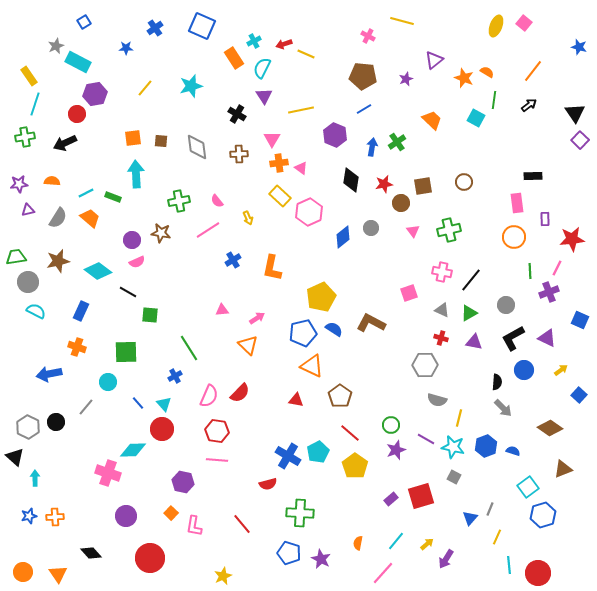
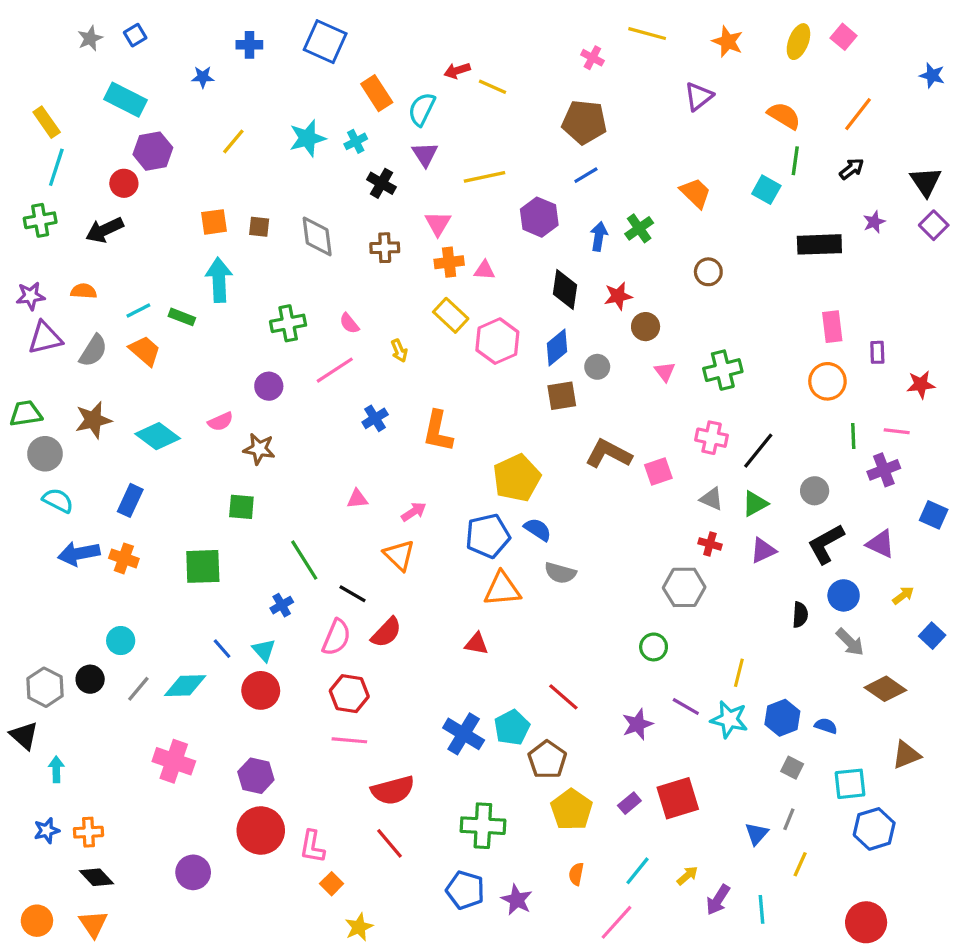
blue cross: (155, 28) -> (249, 45), turned 35
cyan cross: (254, 41) -> (356, 141), moved
gray star: (56, 46) -> (90, 38), moved
orange semicircle: (487, 72) -> (784, 116), size x1.5
orange star: (464, 78) -> (728, 42), moved
purple star: (406, 79) -> (874, 222), moved
pink triangle: (301, 168) -> (485, 270), turned -32
black rectangle: (533, 176) -> (819, 244), moved, size x1.5
brown circle: (464, 182) -> (708, 272), moved
brown square: (423, 186) -> (562, 396), moved
purple triangle: (28, 210) -> (45, 338), size x1.6
brown star: (161, 233) -> (259, 449), moved
blue diamond: (343, 237) -> (557, 348), moved
red star: (572, 239) -> (921, 385), size x0.7
purple circle: (132, 240) -> (269, 386), moved
pink line: (557, 268) -> (897, 431), turned 70
black line: (128, 292) -> (353, 594), moved
brown L-shape: (371, 323) -> (608, 454), moved
purple triangle: (474, 342) -> (763, 550), turned -36
orange triangle: (312, 366) -> (502, 589), turned -30
blue arrow: (49, 374) -> (79, 554), moved
cyan circle: (108, 382) -> (121, 641), moved
brown pentagon: (340, 396) -> (547, 760), moved
gray semicircle: (437, 400) -> (560, 573), moved
gray line: (86, 407) -> (138, 689), moved
gray arrow: (503, 408) -> (850, 642), moved
green circle: (391, 425) -> (654, 647), moved
cyan diamond: (133, 450) -> (185, 686), moved
yellow pentagon: (355, 466) -> (571, 810), moved
gray square: (454, 477) -> (792, 768), moved
purple hexagon: (183, 482) -> (256, 776), moved
red semicircle: (268, 484) -> (393, 790), moved, size x1.5
cyan square: (528, 487) -> (850, 784), turned 30
orange square: (171, 513) -> (332, 884), moved
purple circle: (126, 516) -> (193, 872), moved
black diamond: (91, 553) -> (97, 877), moved
red circle: (150, 558) -> (261, 831), moved
cyan line: (509, 565) -> (761, 909), moved

